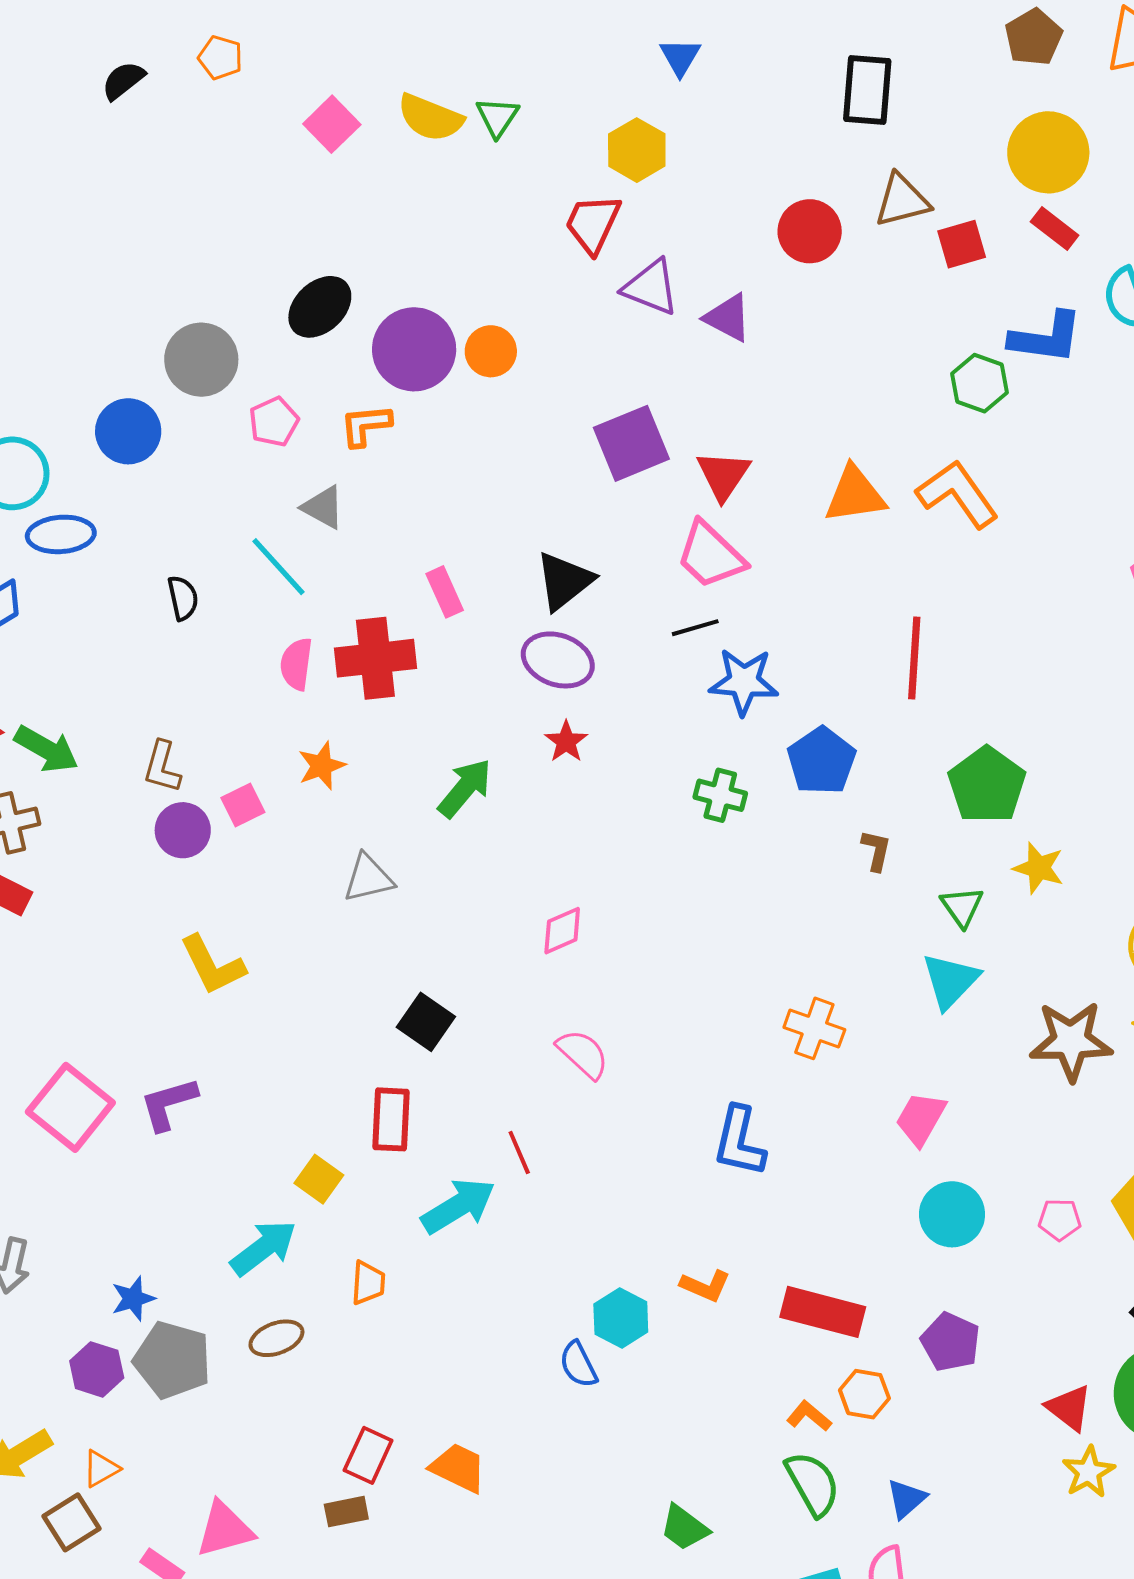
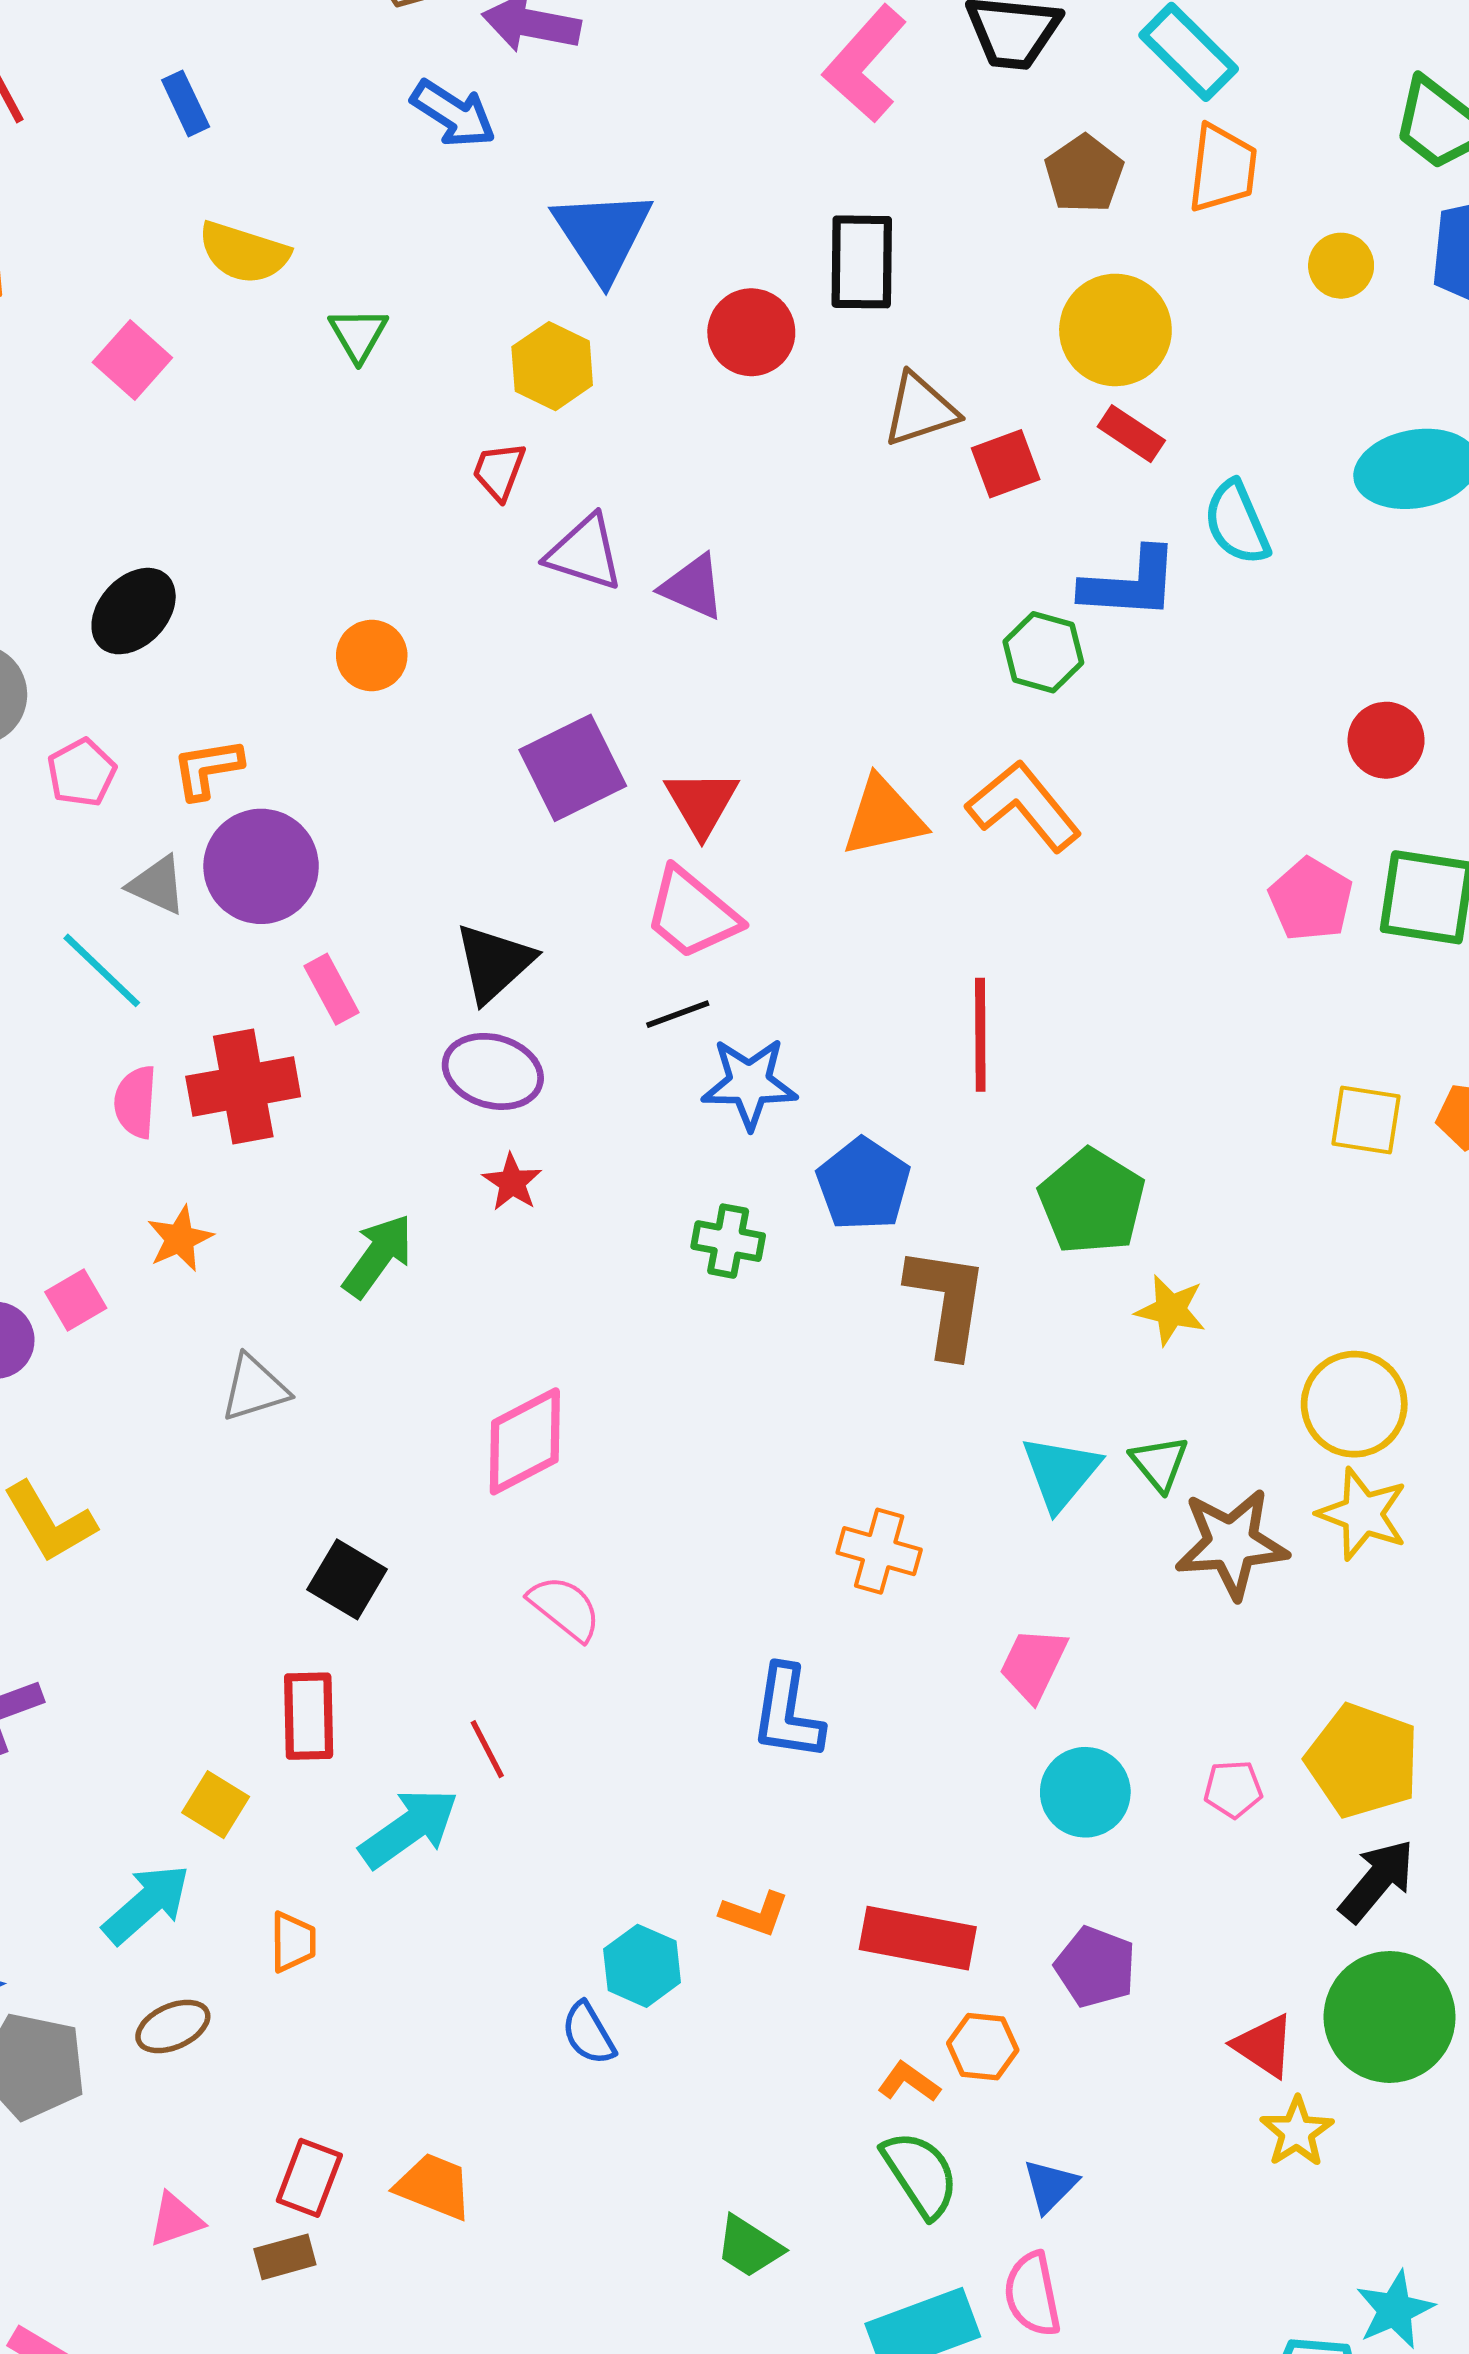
blue triangle: (680, 57) -> (603, 235), size x1.8
yellow semicircle: (430, 118) -> (244, 253), moved
red trapezoid: (593, 224) -> (499, 471), size x0.7
red circle: (810, 231) -> (751, 332), moved
purple circle: (414, 349) -> (261, 866), moved
brown L-shape: (876, 850) -> (947, 1301), size x2.0
green triangle: (962, 907) -> (1159, 1463), moved
pink diamond: (562, 931) -> (525, 1441), size x1.6
pink triangle: (225, 1529) -> (176, 2220), moved, size x0.7

